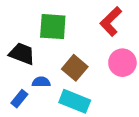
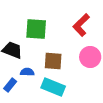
brown square: (75, 68) -> (53, 61), turned -36

